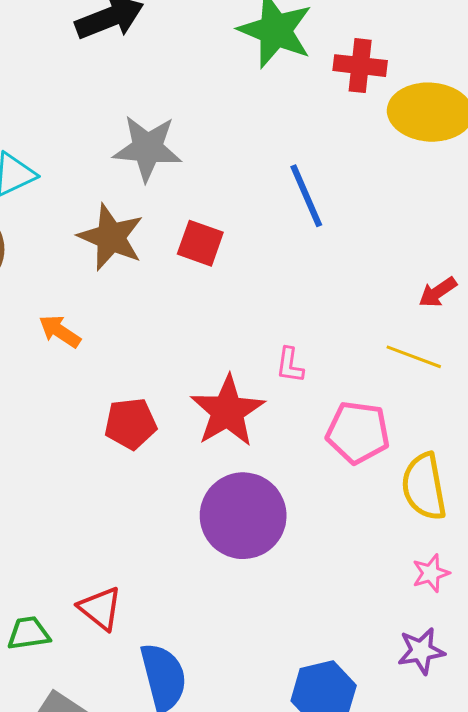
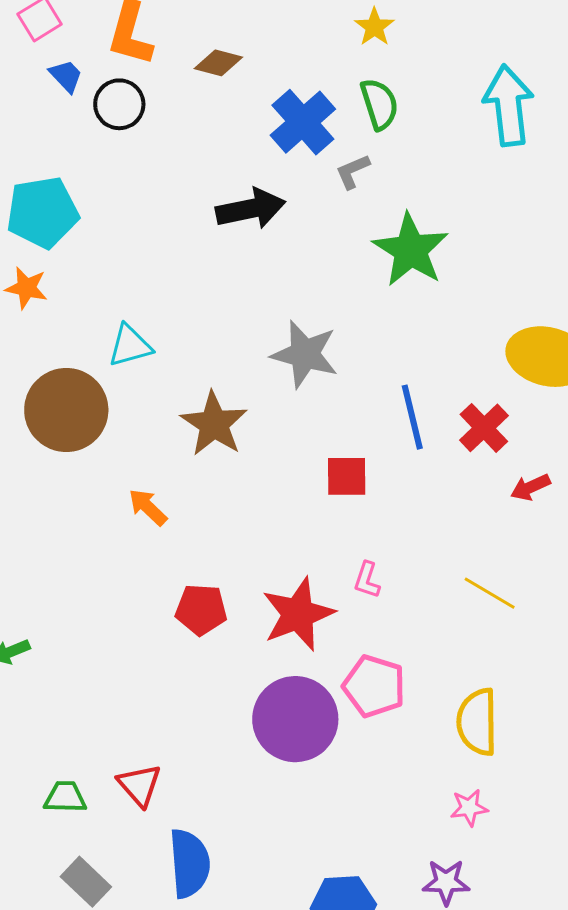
red cross: (360, 66) -> (484, 428), moved, turned 30
gray star: (147, 148) -> (305, 354), moved
red square: (200, 243) -> (347, 476), moved, turned -30
red arrow: (438, 292) -> (530, 487), moved
pink pentagon: (358, 432) -> (374, 686), moved

